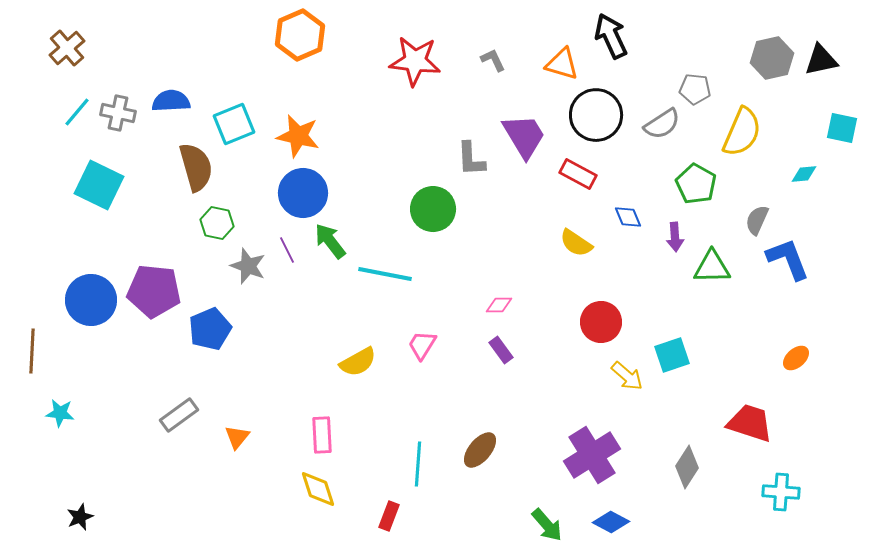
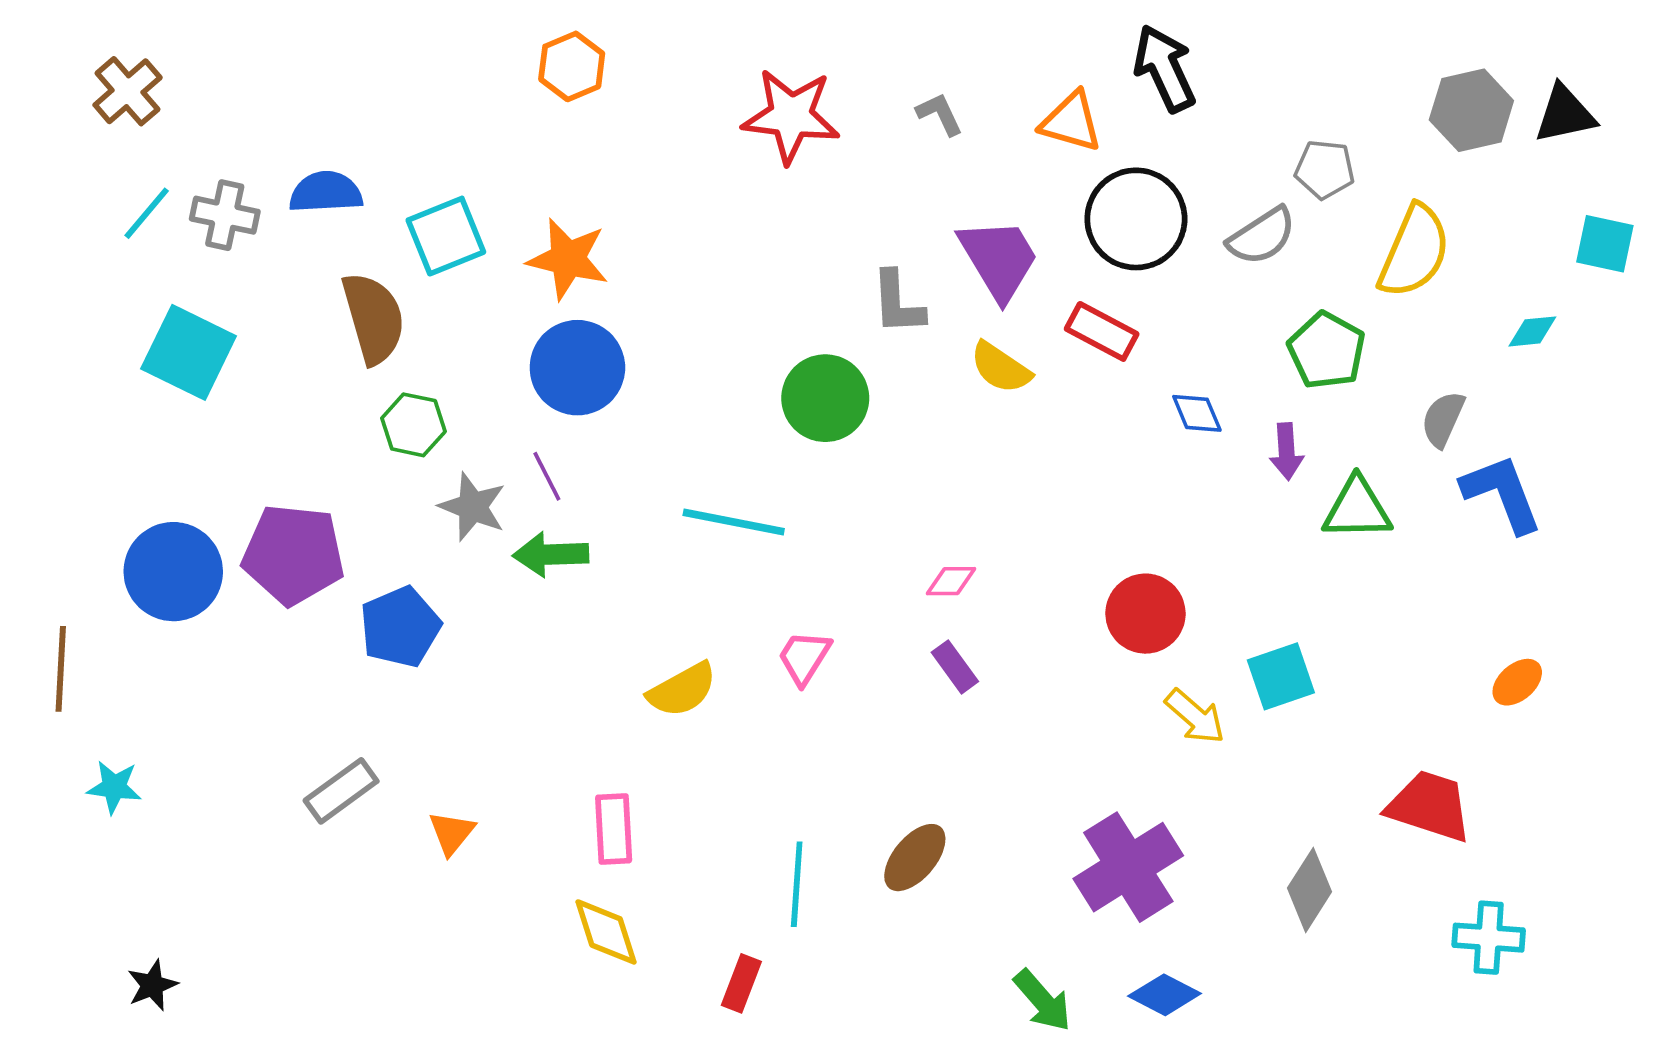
orange hexagon: (300, 35) -> (572, 66), size x0.7
green arrow: (330, 241) -> (551, 554), moved, turned -54
yellow semicircle: (576, 243) -> (1001, 368), moved

